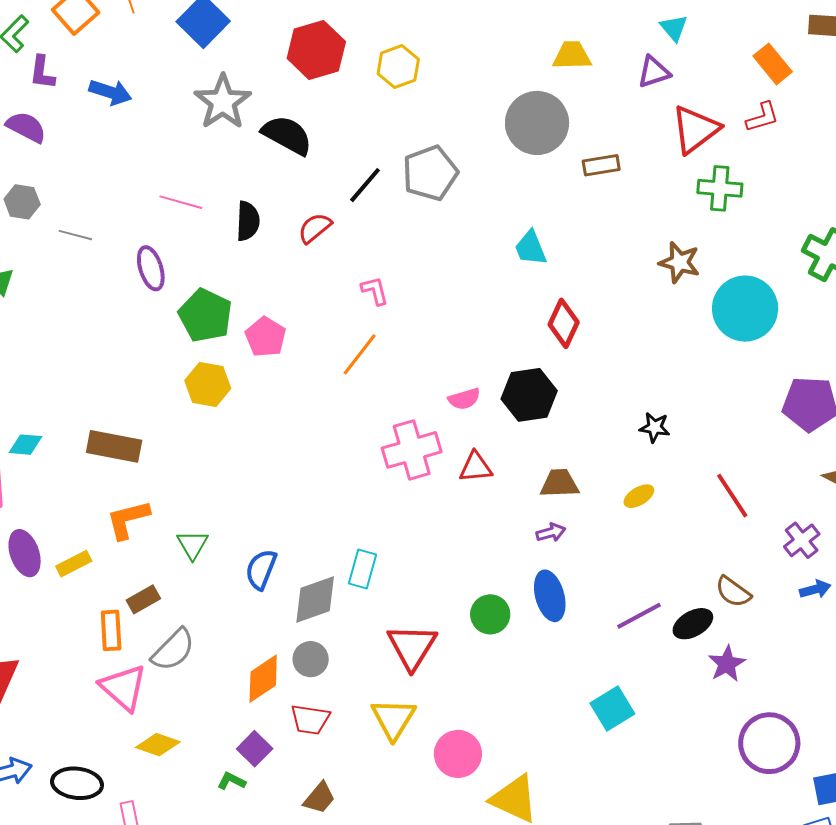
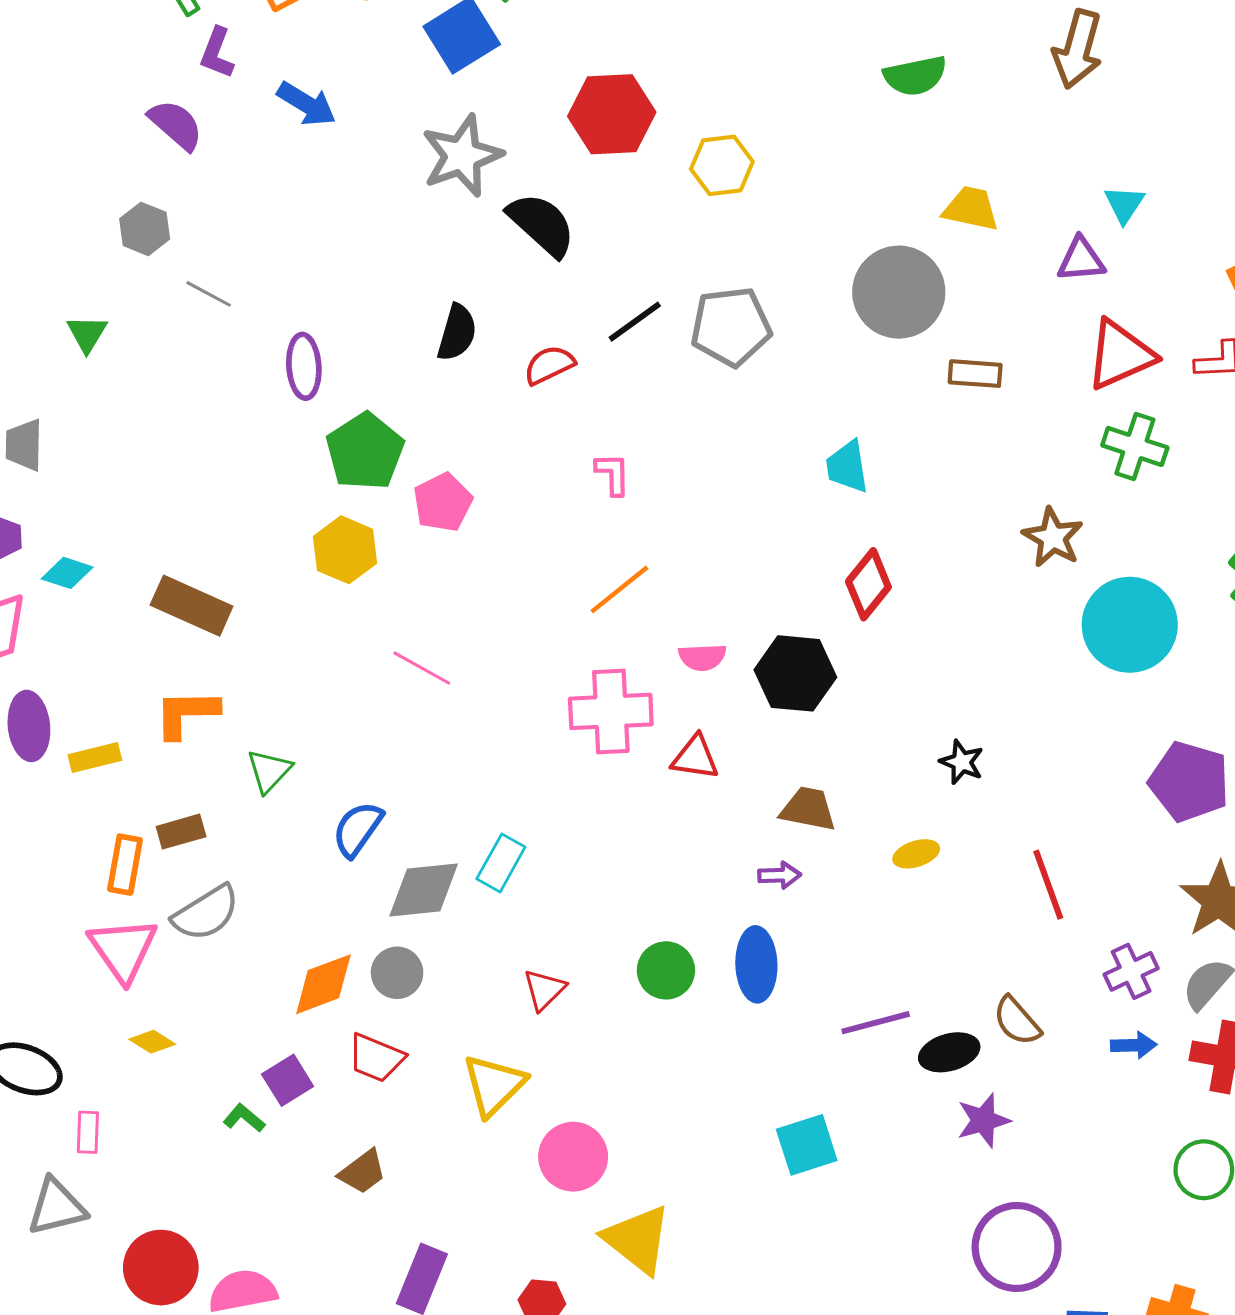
pink line: (181, 202) -> (422, 668), moved
orange line: (360, 354) -> (620, 589), moved
red triangle: (412, 647) -> (544, 990), size x0.6
yellow diamond: (158, 745) -> (152, 1042), size x0.7

